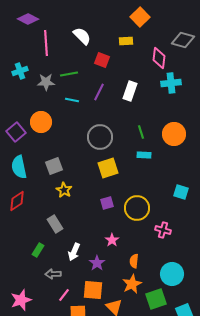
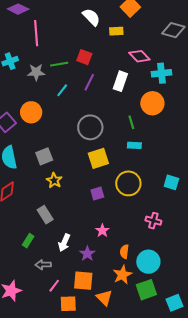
white semicircle: (82, 36) -> (91, 17), moved
pink diamond: (159, 58) -> (139, 56), moved, turned -50
red square: (102, 60) -> (84, 57), moved
cyan line: (72, 100) -> (62, 90), turned -64
orange circle: (174, 134) -> (152, 103), moved
yellow circle: (137, 208) -> (128, 183), moved
cyan circle: (172, 274) -> (148, 262), moved

